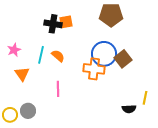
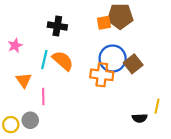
orange square: (66, 22) -> (104, 23), moved
pink star: (14, 50) -> (15, 46), moved
orange semicircle: (58, 56) -> (63, 61), size x1.5
pink line: (58, 89) -> (43, 96), moved

